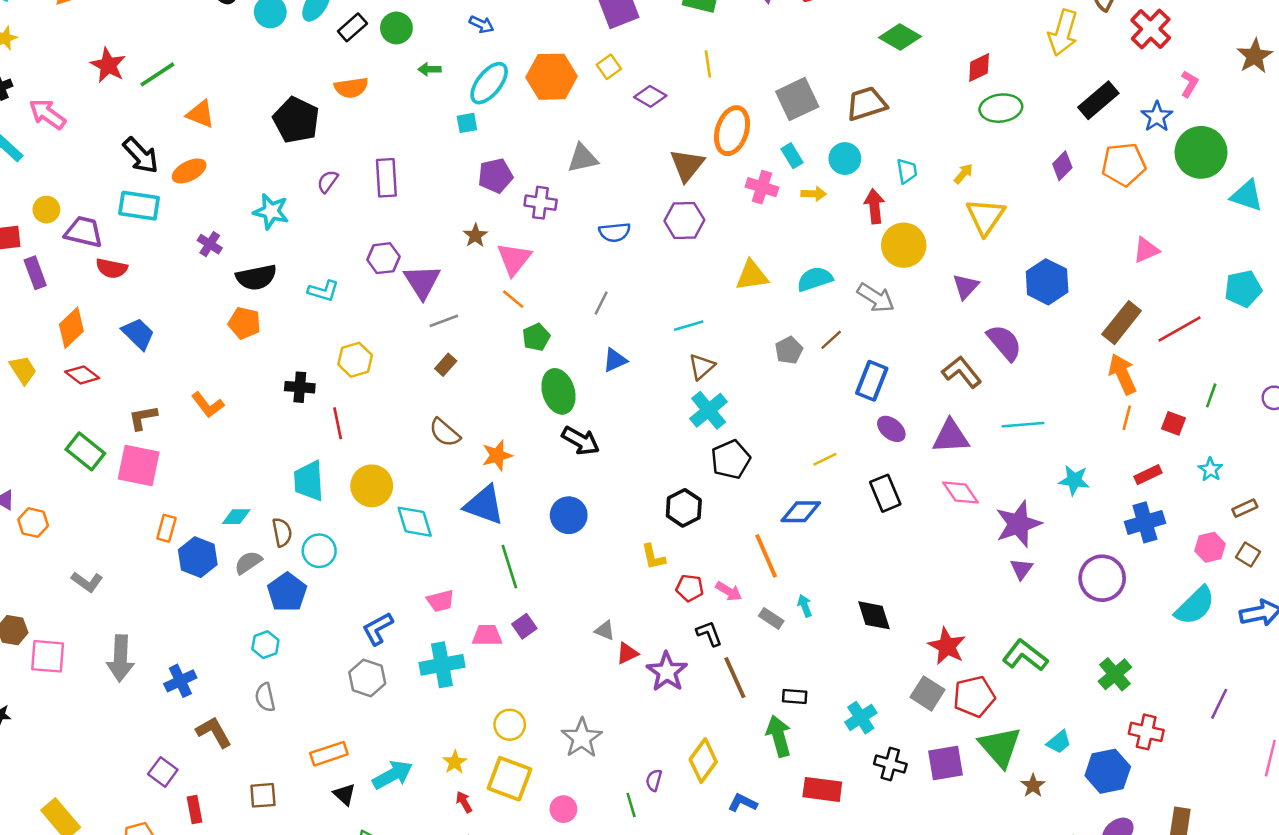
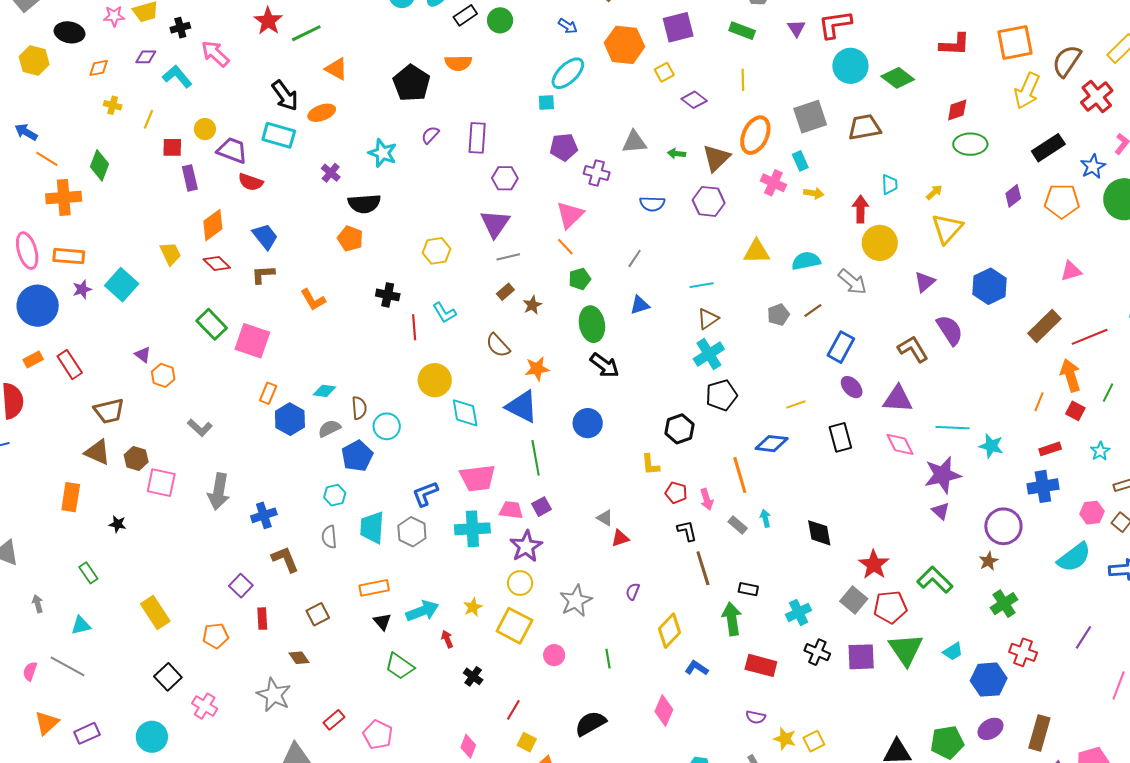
green arrow: (430, 69) -> (677, 154), moved
orange hexagon: (552, 77) -> (624, 45), moved
cyan circle: (845, 159) -> (850, 66), moved, size x1.4
brown star: (475, 236) -> (532, 305), moved
purple hexagon: (383, 258) -> (505, 178), moved
cyan L-shape: (323, 291) -> (444, 313), moved, turned 35
yellow hexagon: (355, 360) -> (437, 251), moved
orange arrow: (1122, 374) -> (1070, 375), moved
brown L-shape: (143, 418) -> (263, 274), moved
cyan line: (1023, 425) -> (953, 428), moved
cyan trapezoid: (309, 481) -> (372, 527), moved
purple triangle: (1021, 569) -> (941, 511), turned -30
pink arrow: (729, 591) -> (707, 499), turned 35
pink trapezoid: (441, 601) -> (478, 478), size x1.6
purple star: (667, 672) -> (526, 546), moved
purple semicircle: (654, 780) -> (633, 591), moved
brown star: (1033, 786) -> (989, 561), moved
brown square: (263, 795) -> (318, 614), turned -30
red arrow: (464, 802) -> (447, 639), moved

